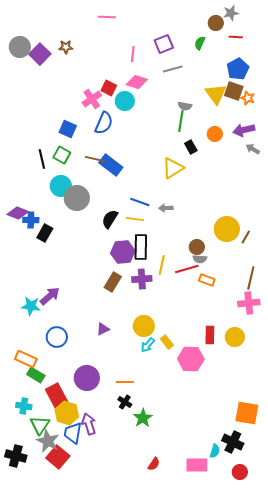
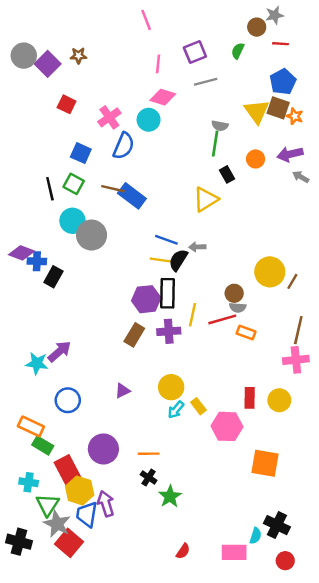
pink line: (107, 17) -> (146, 20), moved, turned 66
red square: (109, 88) -> (67, 104), moved
black semicircle: (110, 219) -> (178, 260), moved
orange square: (247, 413) -> (265, 463), moved

